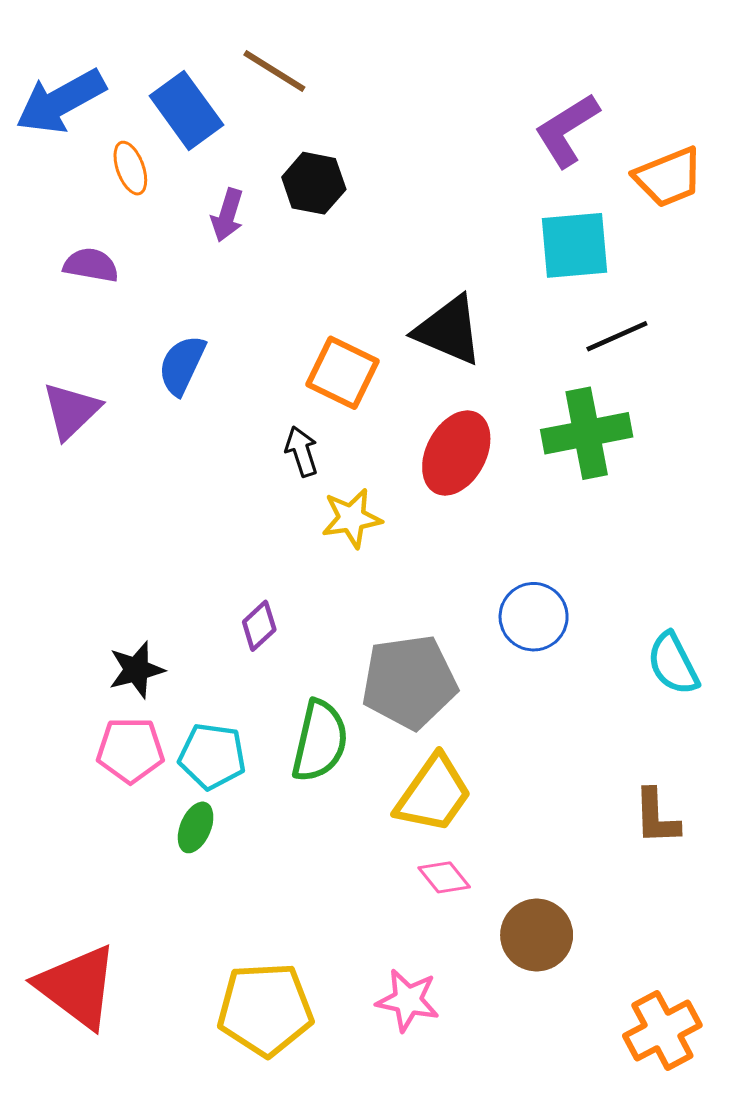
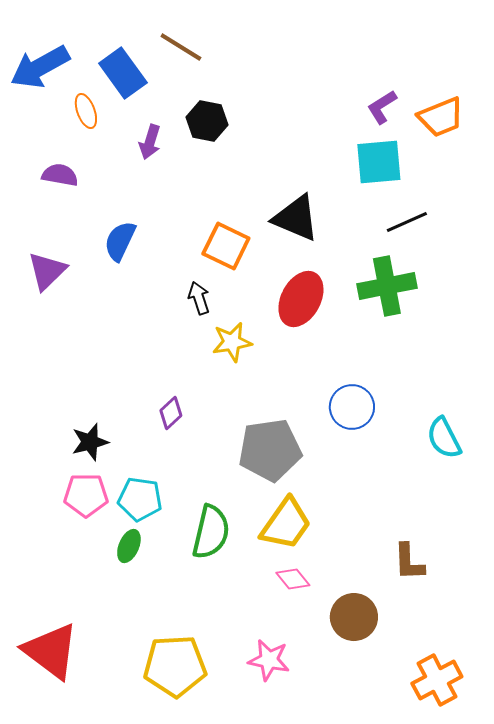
purple L-shape: (567, 130) -> (382, 107), moved, size x0.7
green semicircle: (320, 741) -> (211, 532), moved
brown L-shape: (656, 817) -> (409, 562), moved

